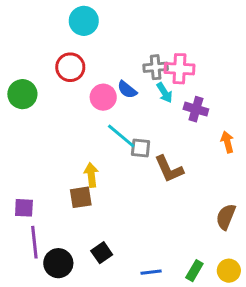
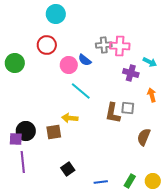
cyan arrow: (165, 93) -> (150, 62), moved, turned -32
gray square: (141, 148) -> (128, 108), moved
brown L-shape: (169, 169) -> (113, 113), turned 35
yellow arrow: (91, 175) -> (70, 118), moved, turned -77
brown semicircle: (226, 217) -> (144, 137), moved
black circle: (58, 263) -> (26, 131), moved

